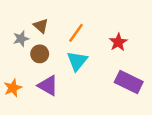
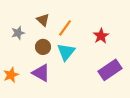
brown triangle: (41, 26) -> (43, 20), moved
brown circle: (40, 54) -> (43, 47), moved
purple rectangle: (129, 82) -> (110, 70), turned -60

